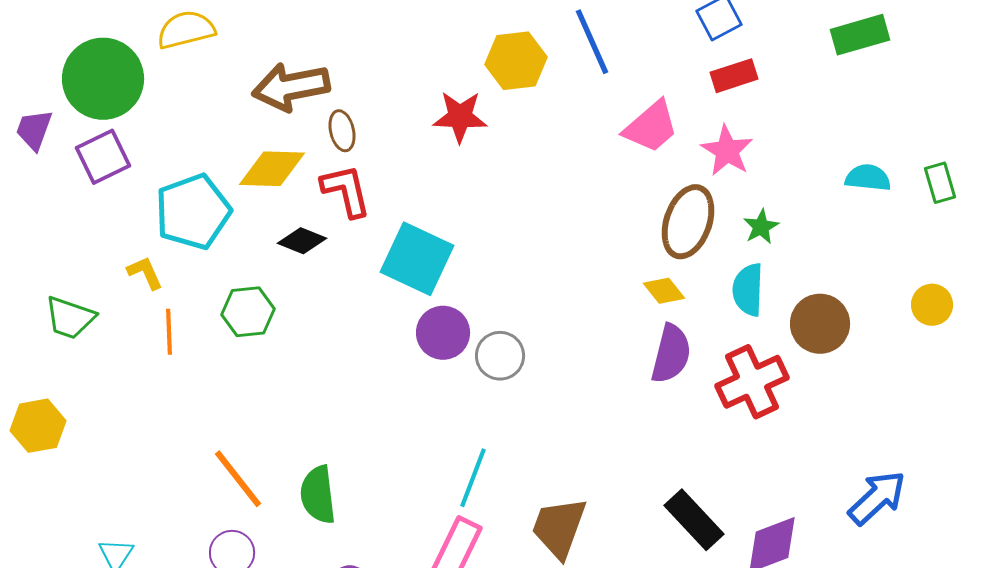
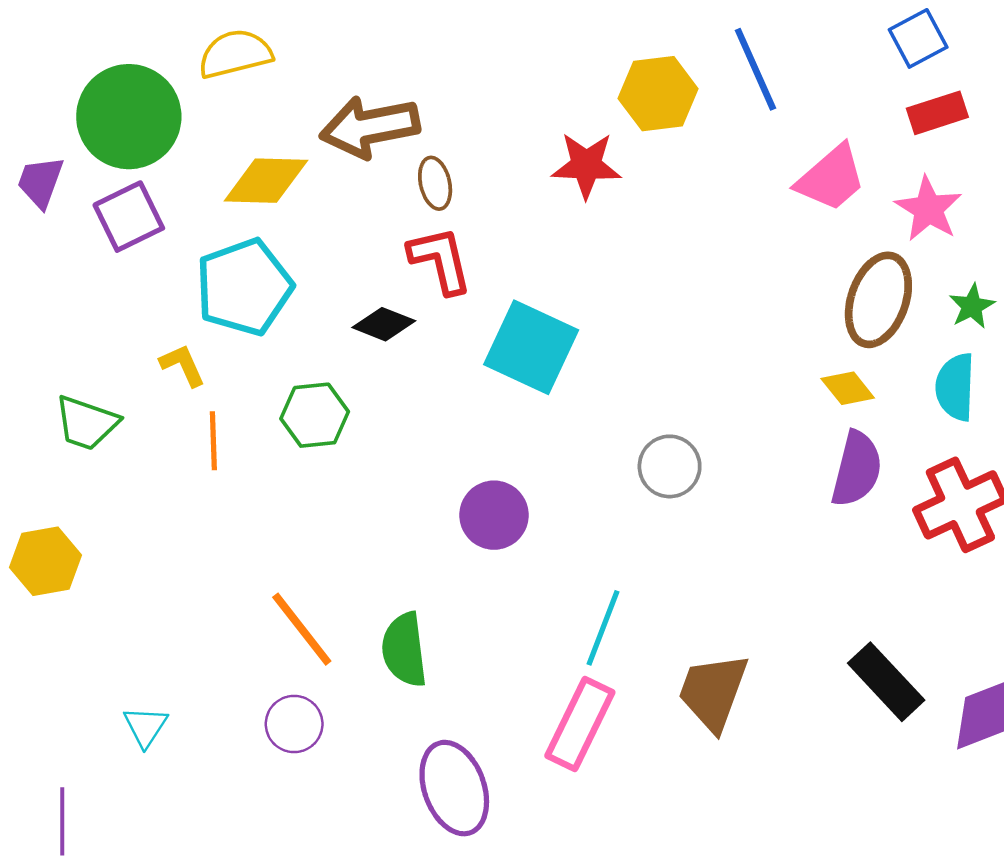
yellow diamond: (272, 169) -> (266, 181), moved
purple circle: (443, 333) -> (494, 515), moved
gray circle: (500, 356) -> (670, 466), moved

